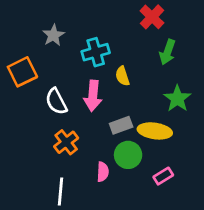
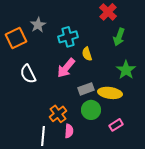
orange square: (22, 72) -> (16, 38), moved
pink arrow: (93, 96) -> (66, 68), turned 35
white semicircle: (56, 101) -> (28, 74), moved
orange cross: (66, 142) -> (58, 114), moved
pink semicircle: (103, 172) -> (69, 131), moved

